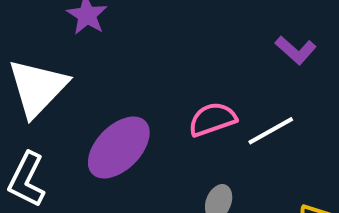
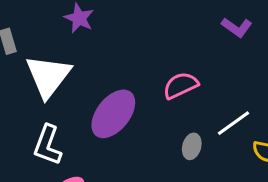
white line: (271, 131) -> (233, 123), moved

